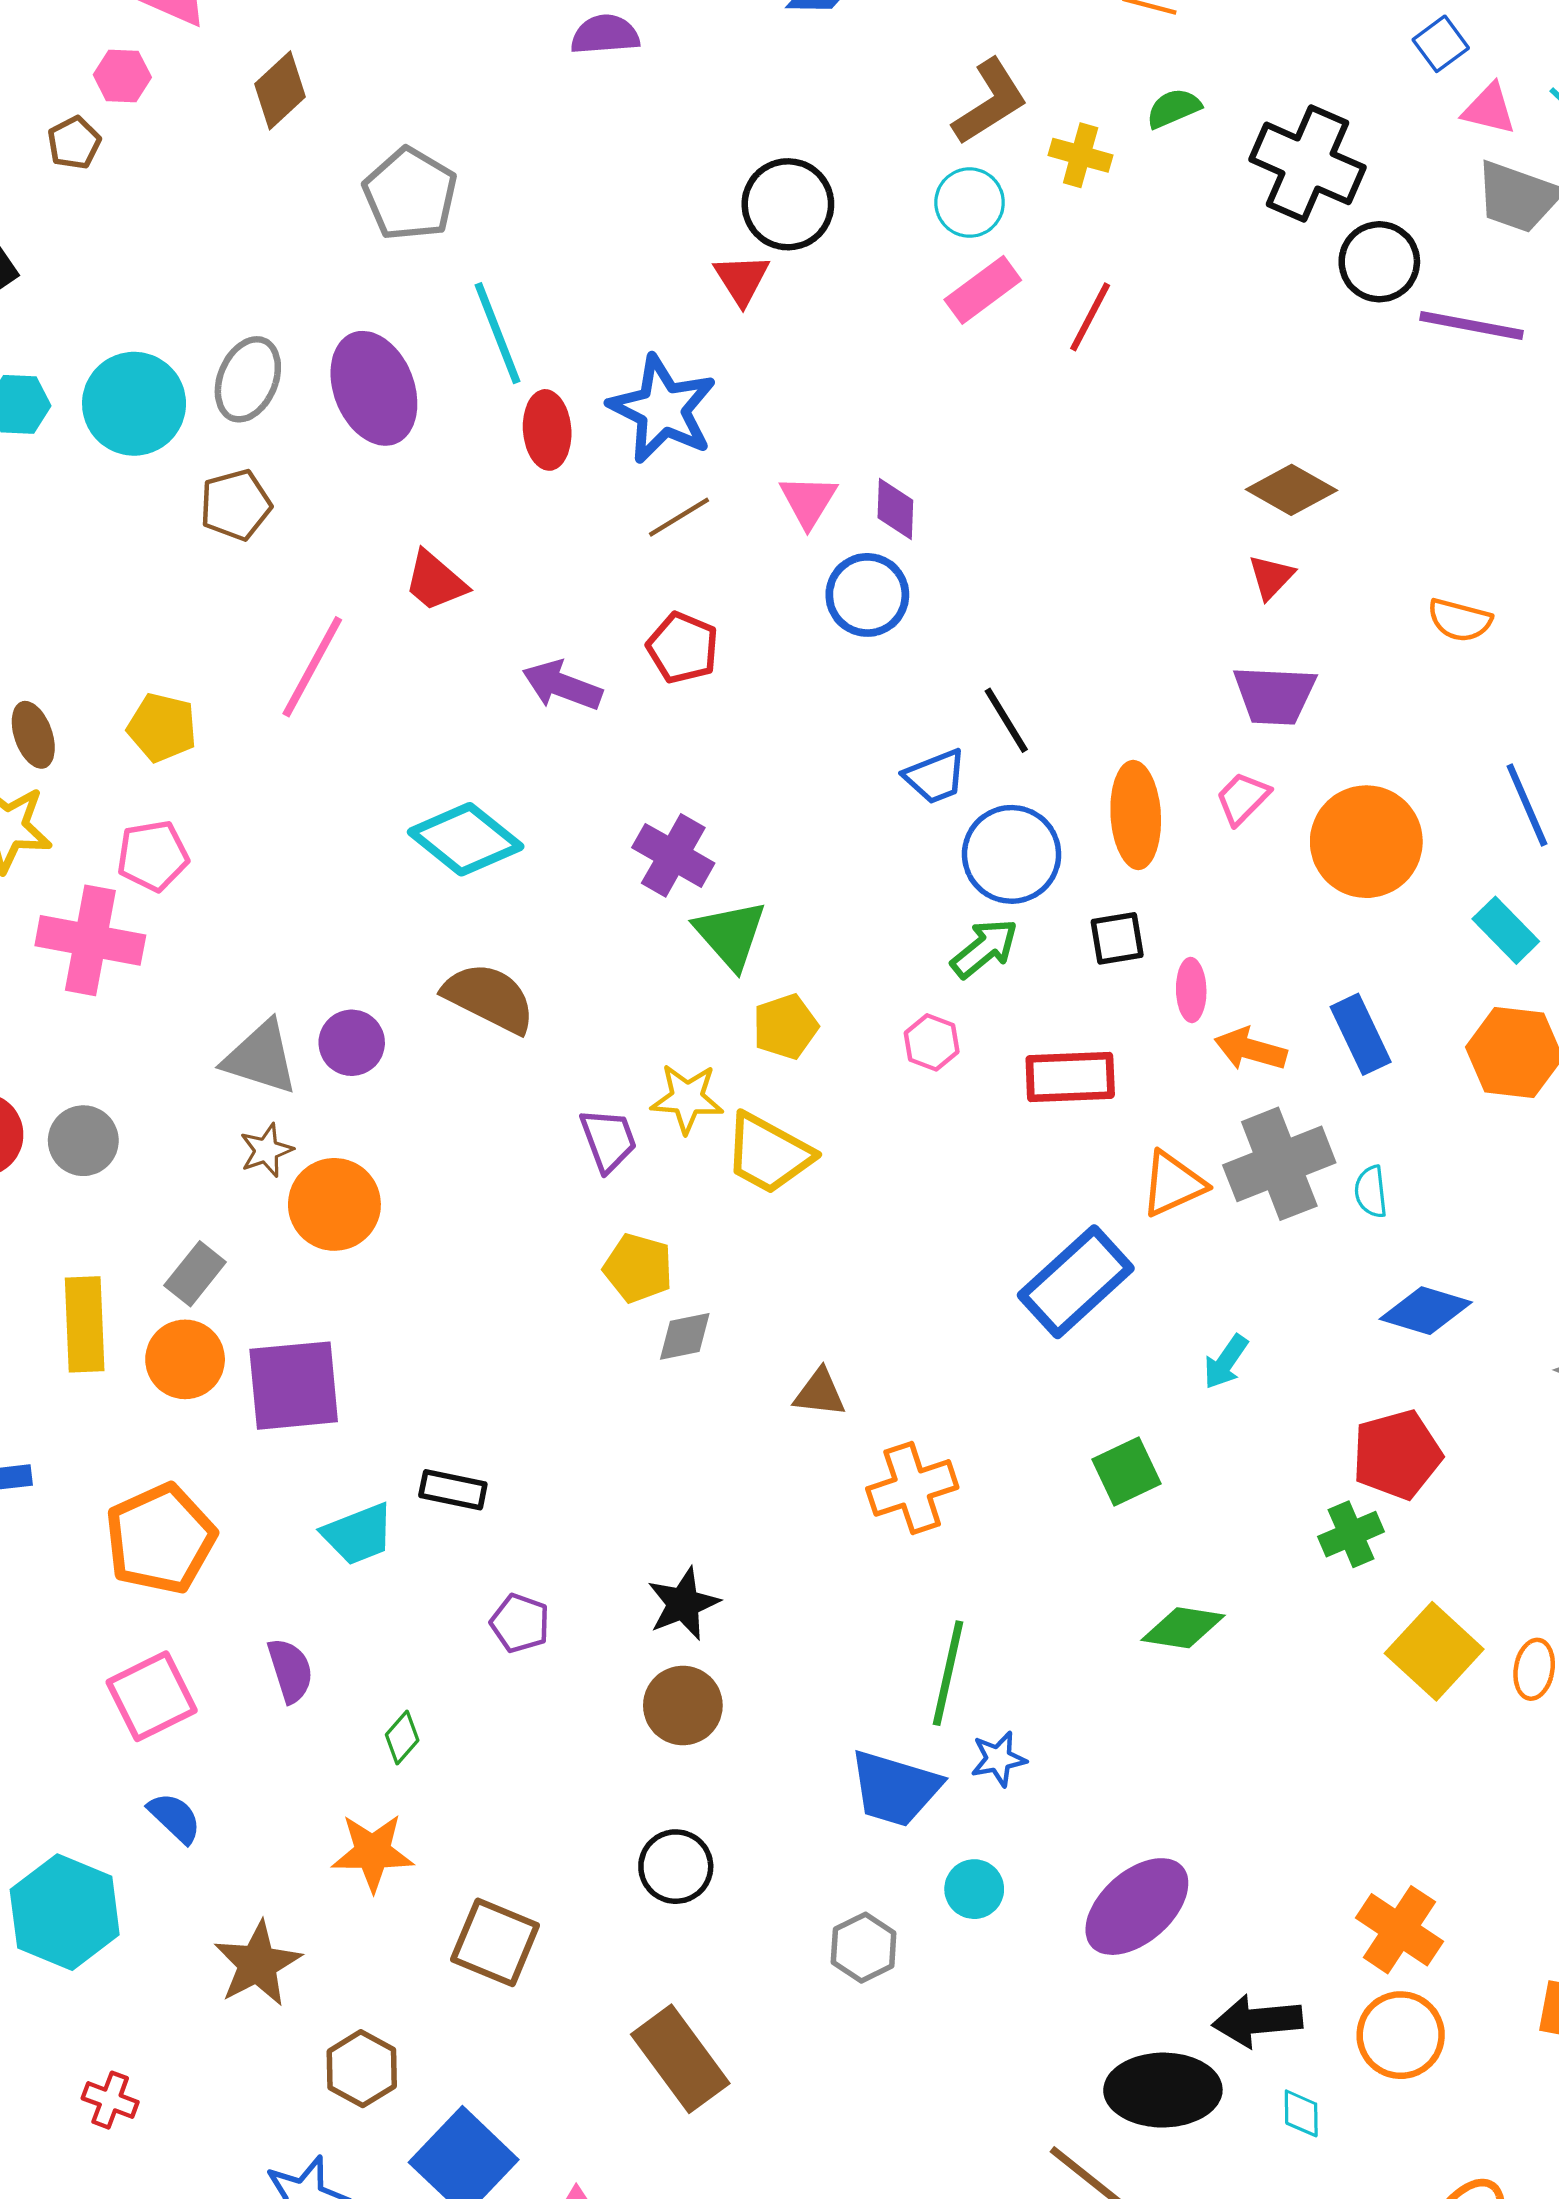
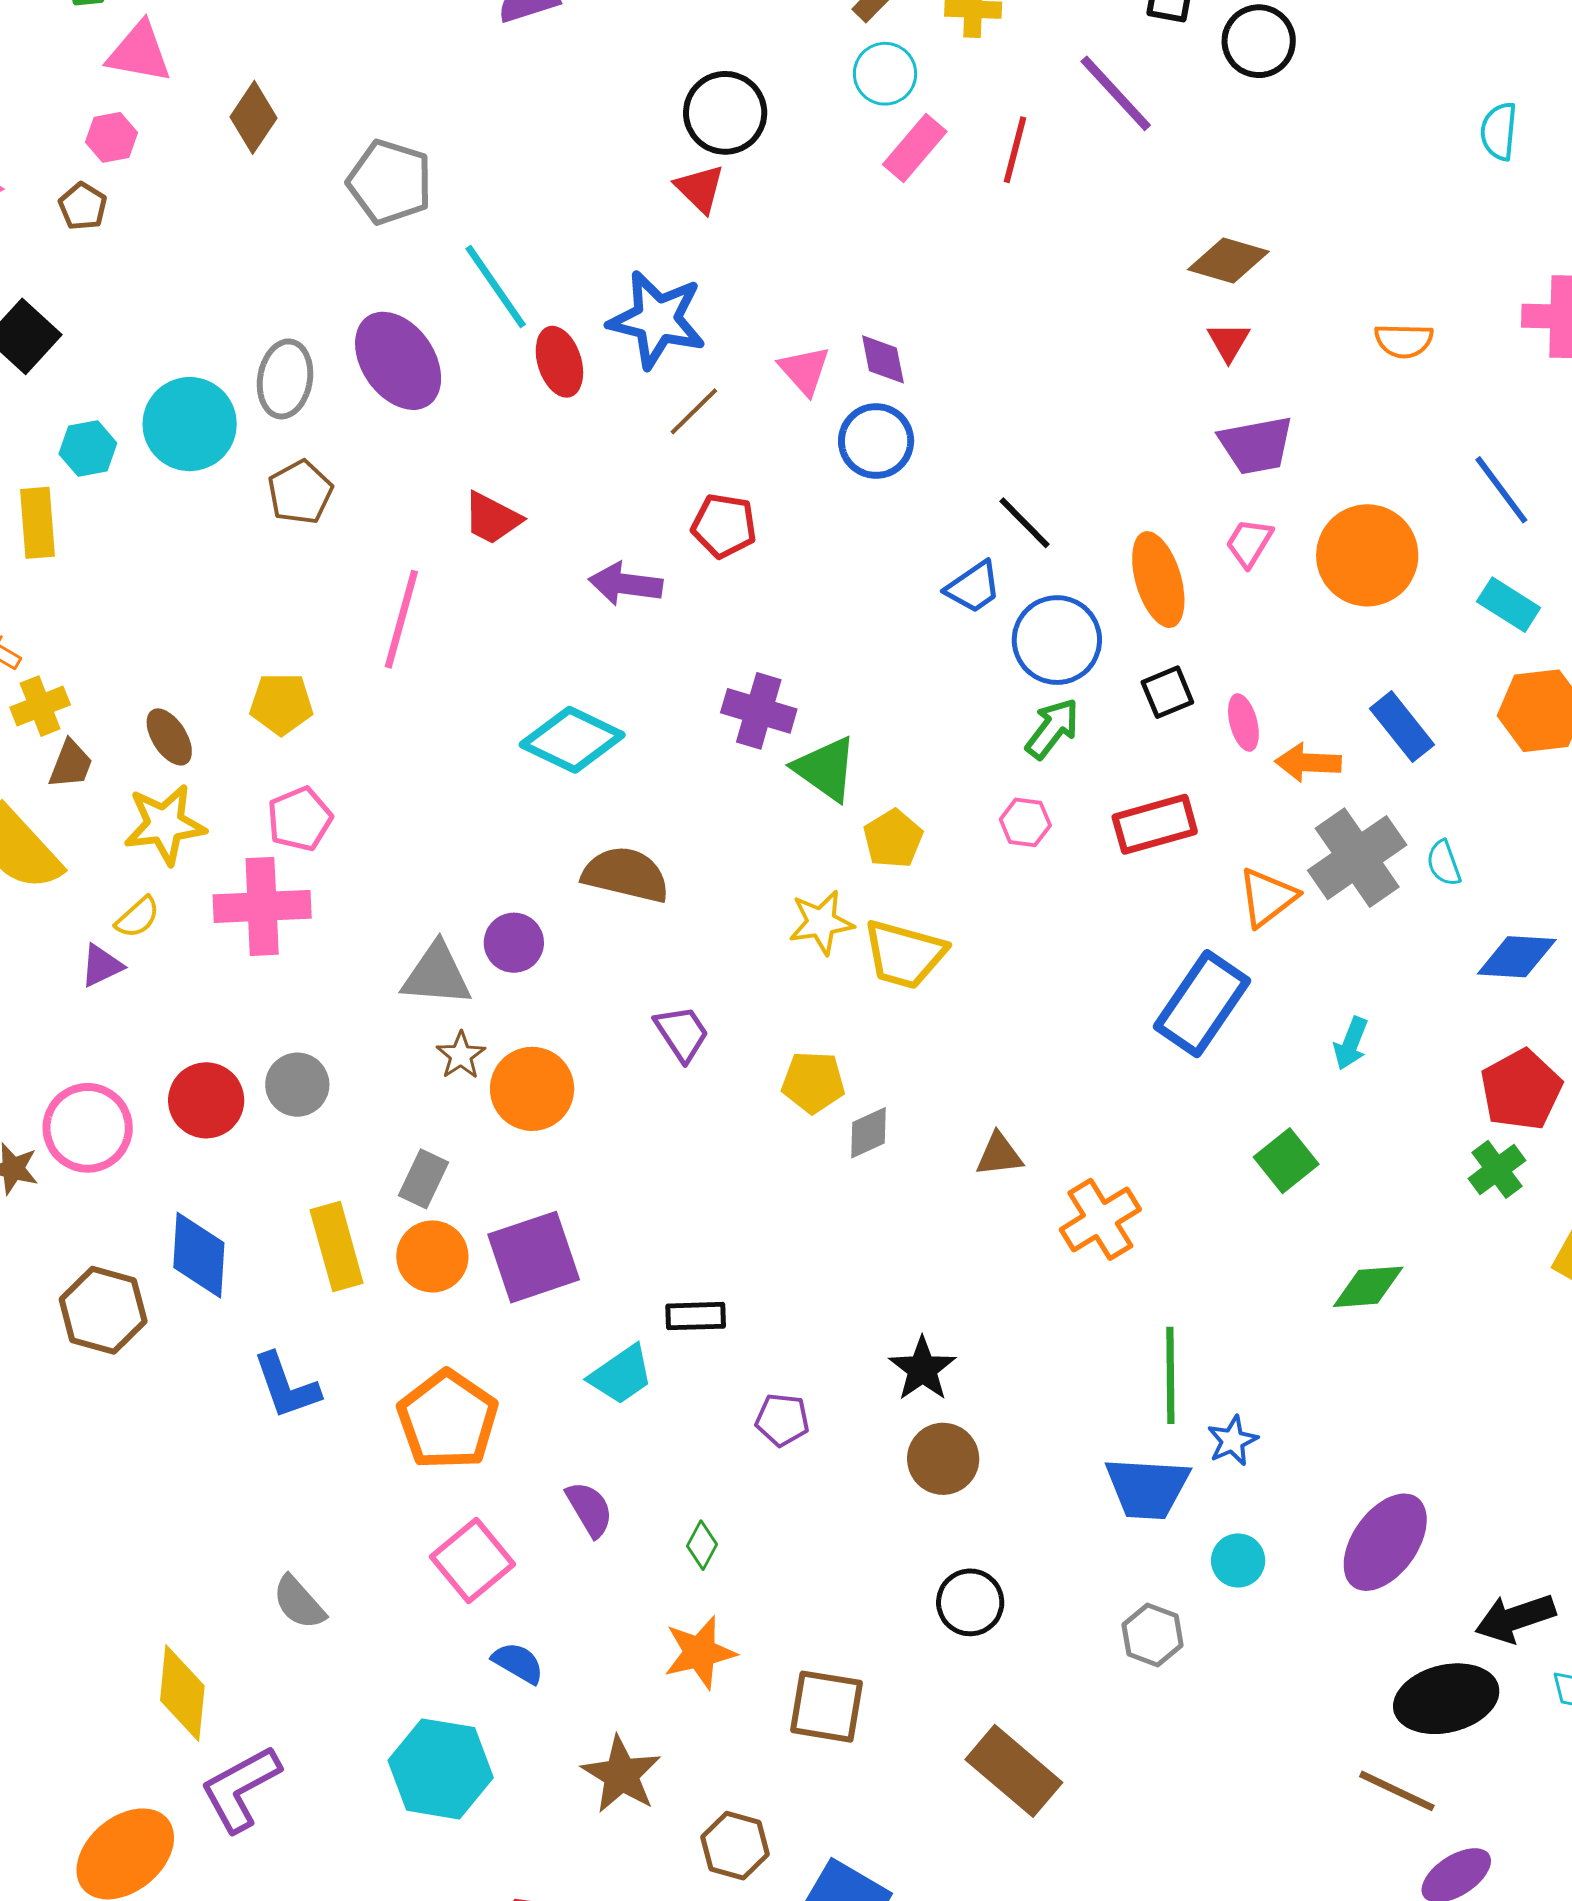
purple line: (1471, 325) -> (1116, 93), moved, turned 50
purple trapezoid: (608, 1140) -> (682, 1033), moved

